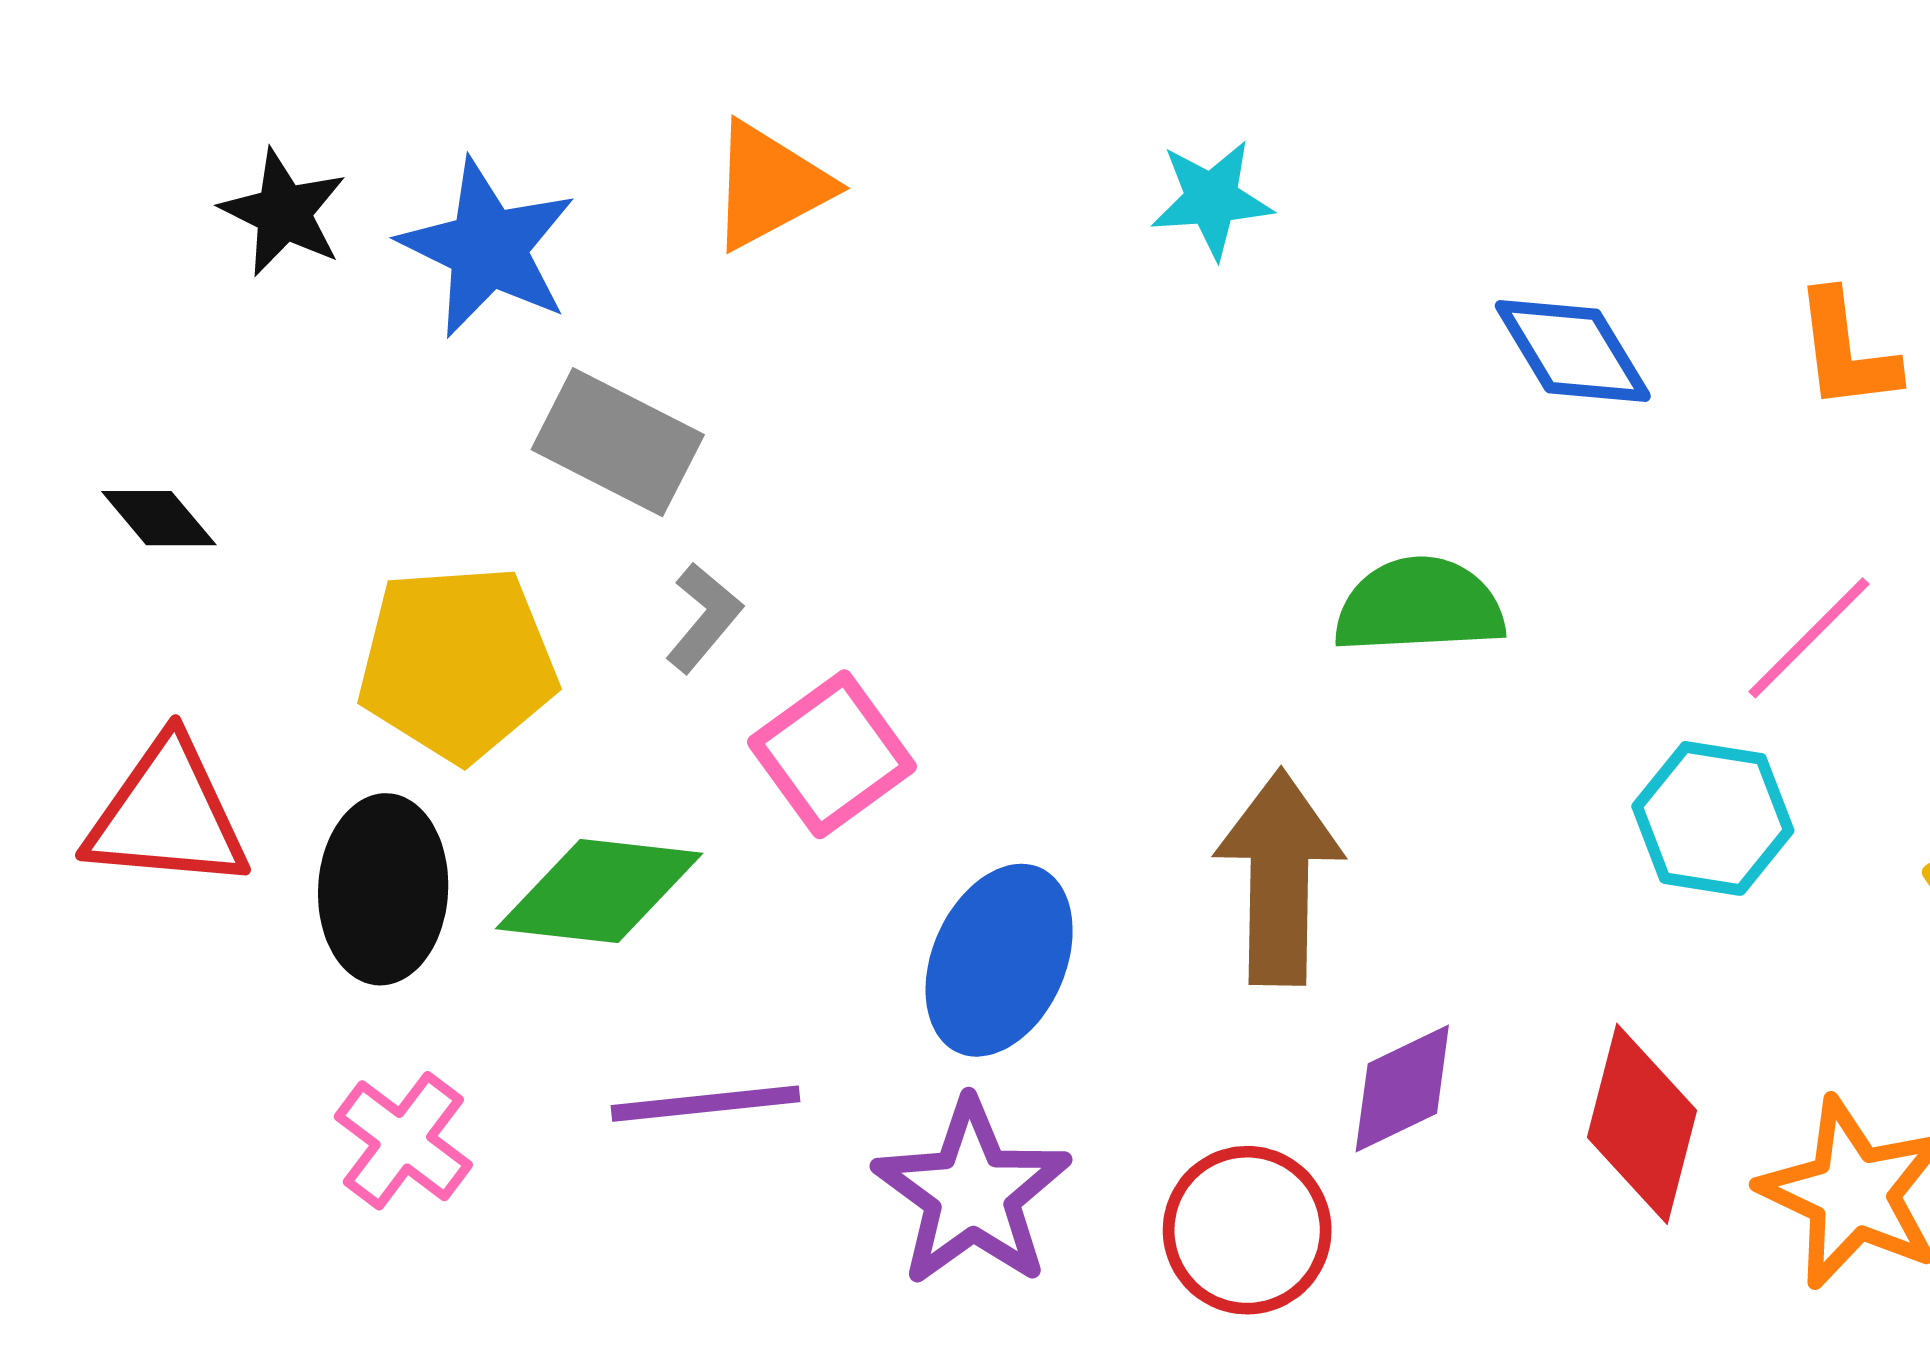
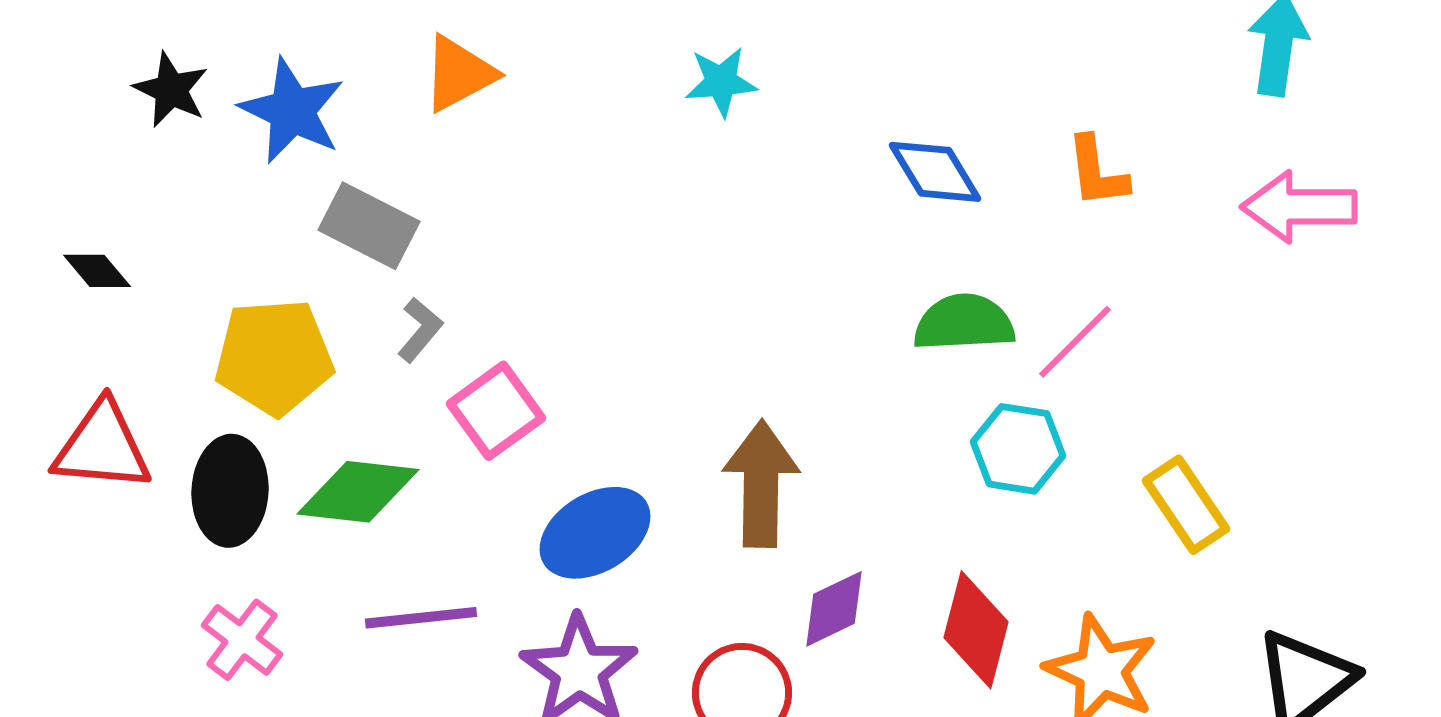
green semicircle: (1419, 606) -> (964, 323), moved
blue ellipse: (999, 960) -> (595, 533), turned 35

